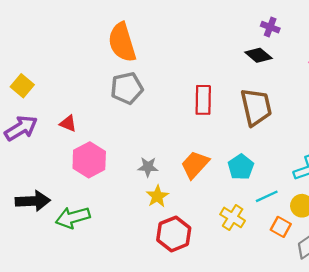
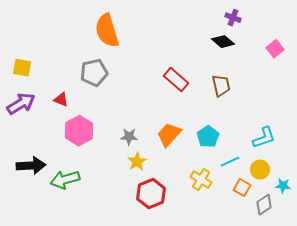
yellow square: (22, 86) -> (22, 68), turned -30
gray pentagon: (127, 88) -> (94, 73), moved
red rectangle: (203, 100) -> (176, 80), turned -50
brown trapezoid: (256, 107) -> (221, 86), size x0.7

